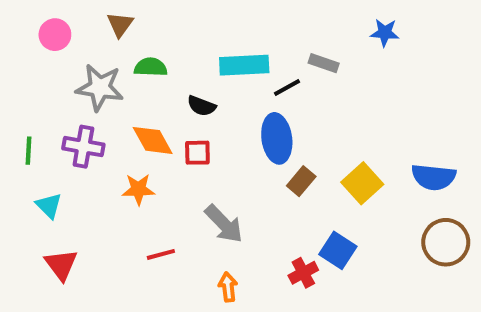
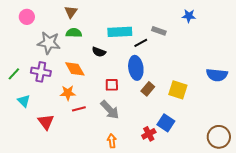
brown triangle: (120, 24) -> (71, 12), moved
green line: (28, 151) -> (14, 74), turned 40
red square: (197, 153) -> (112, 85), moved
blue semicircle: (434, 177) -> (217, 75), moved
yellow square: (362, 183) -> (178, 90), turned -30
brown circle: (446, 242) -> (219, 137), moved
red line: (161, 254) -> (79, 109), moved
red triangle: (61, 265) -> (46, 122), moved

